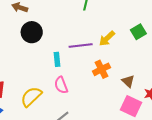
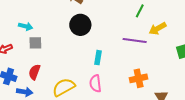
yellow arrow: (107, 38) -> (158, 29), moved
purple line: (81, 46) -> (135, 40), moved

